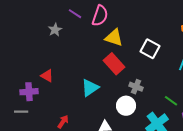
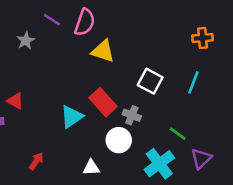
white square: (150, 49) -> (150, 81), moved
red rectangle: (114, 64) -> (103, 102), moved

